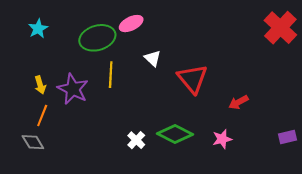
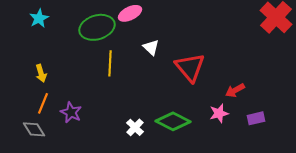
purple star: (73, 89) -> (71, 112), moved, size x0.7
purple rectangle: (288, 137) -> (256, 118), moved
pink star: (222, 139) -> (219, 113), moved

